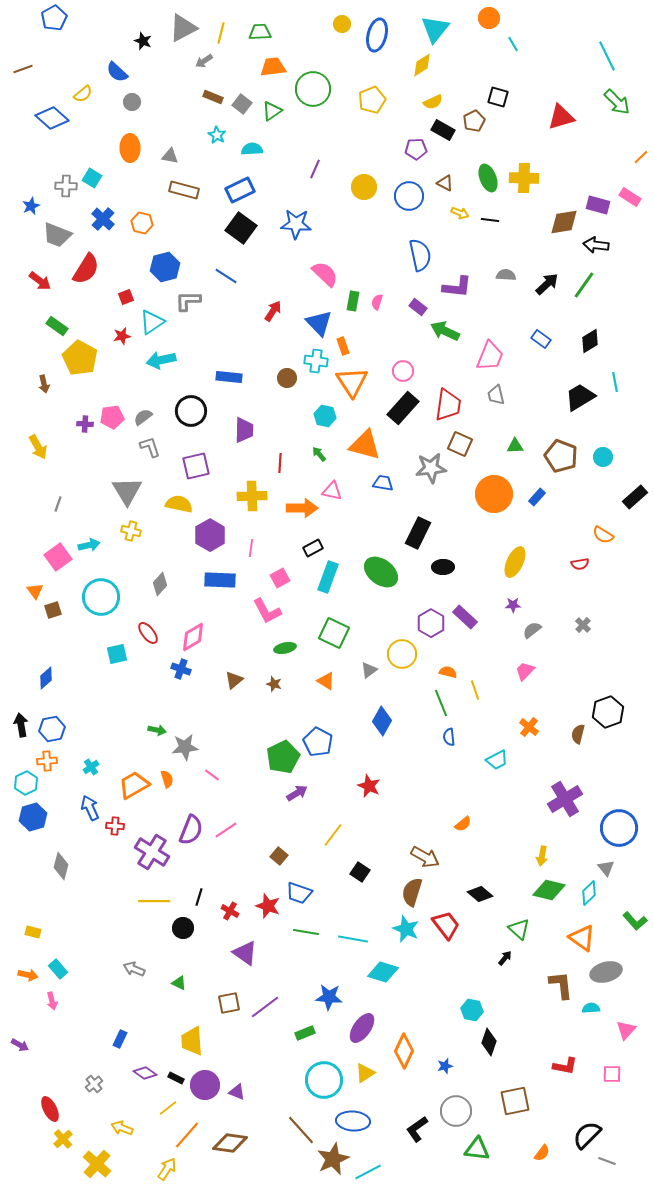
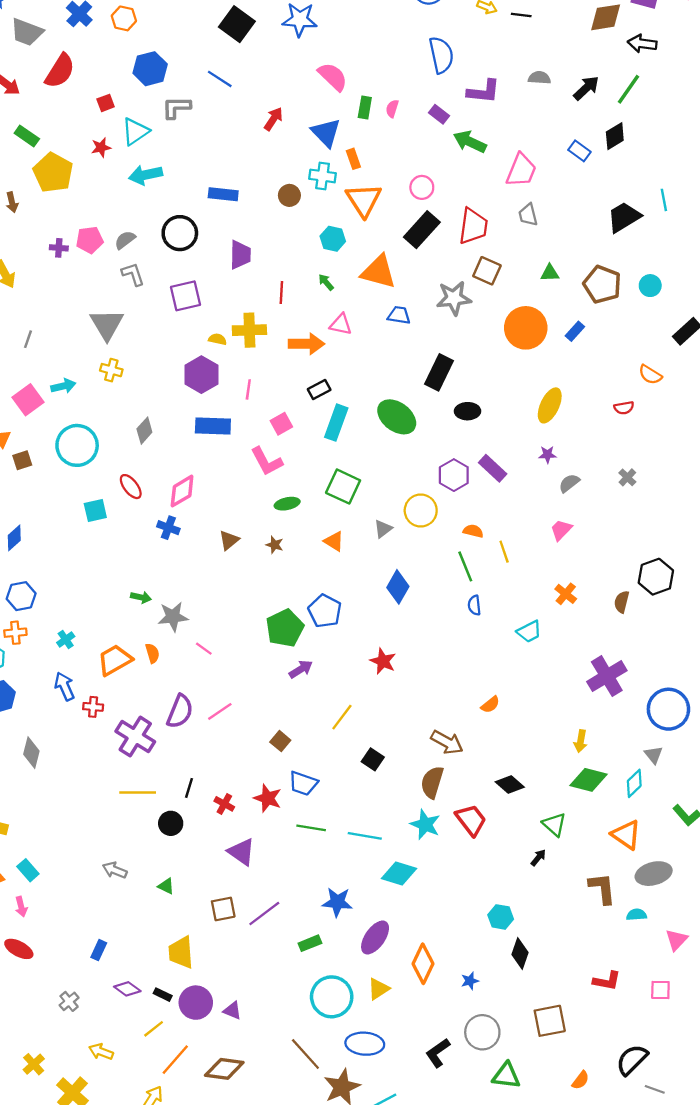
black diamond: (590, 341) -> (615, 136), moved
yellow semicircle: (179, 504) -> (217, 339), moved, size x0.6
red ellipse: (50, 1109) -> (19, 949), moved, turned -35

